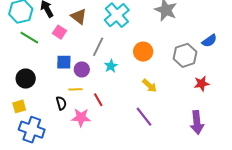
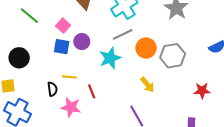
pink square: (59, 32) -> (63, 26), moved
gray line: (98, 47) -> (123, 34), moved, turned 30
gray hexagon: (185, 55) -> (173, 56), moved
cyan star: (111, 66) -> (110, 58), size x1.5
purple circle: (82, 69) -> (82, 42), moved

